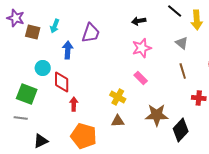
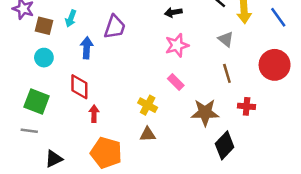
cyan circle: (43, 68) -> (44, 58), moved
brown star: (157, 115) -> (205, 112), moved

